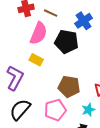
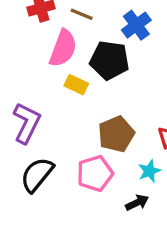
yellow rectangle: (36, 60) -> (76, 85), moved
brown pentagon: (69, 87) -> (116, 134), turned -30

